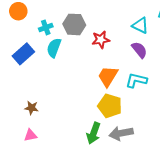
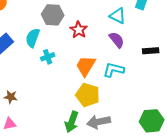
cyan cross: (46, 27) -> (48, 57), moved
red star: (101, 40) -> (79, 30), turned -30

